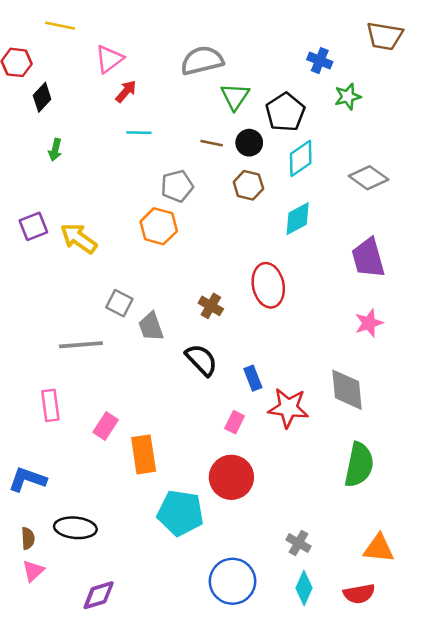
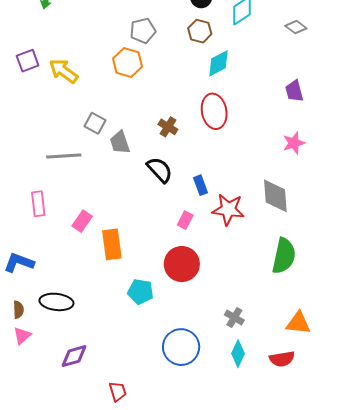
gray diamond: (369, 178) -> (296, 27), size x0.7
cyan diamond: (298, 219) -> (219, 63), moved
purple trapezoid: (368, 258) -> (294, 91), size x0.7
cyan pentagon: (180, 513) -> (141, 292), size x0.7

